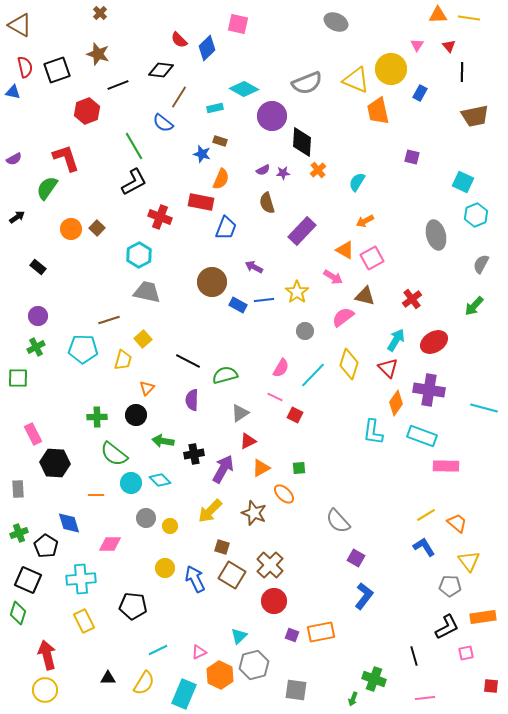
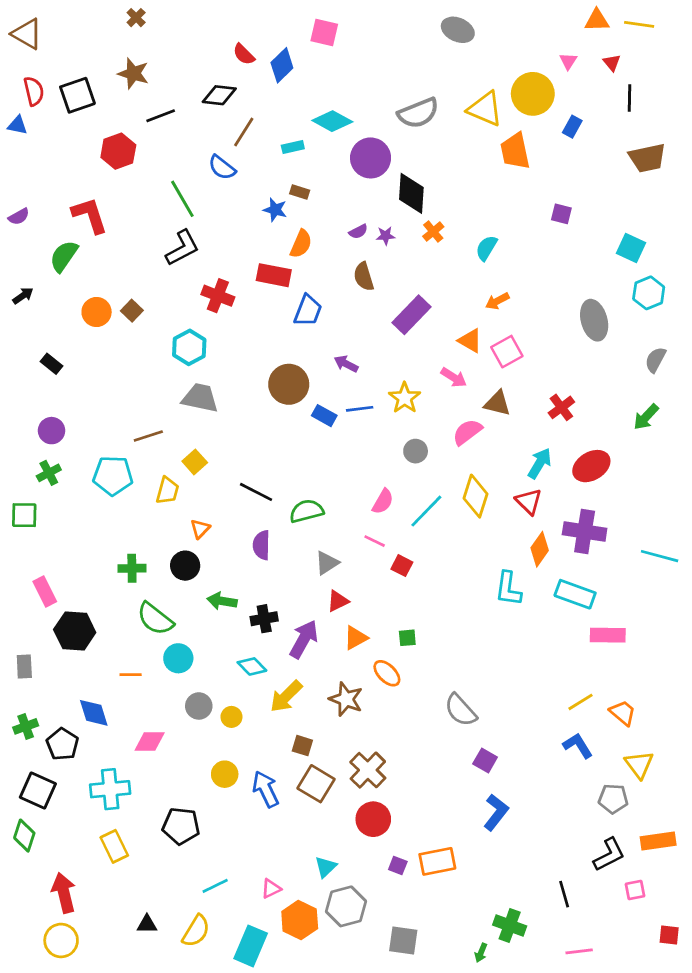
cyan diamond: (160, 480) -> (252, 666), moved

